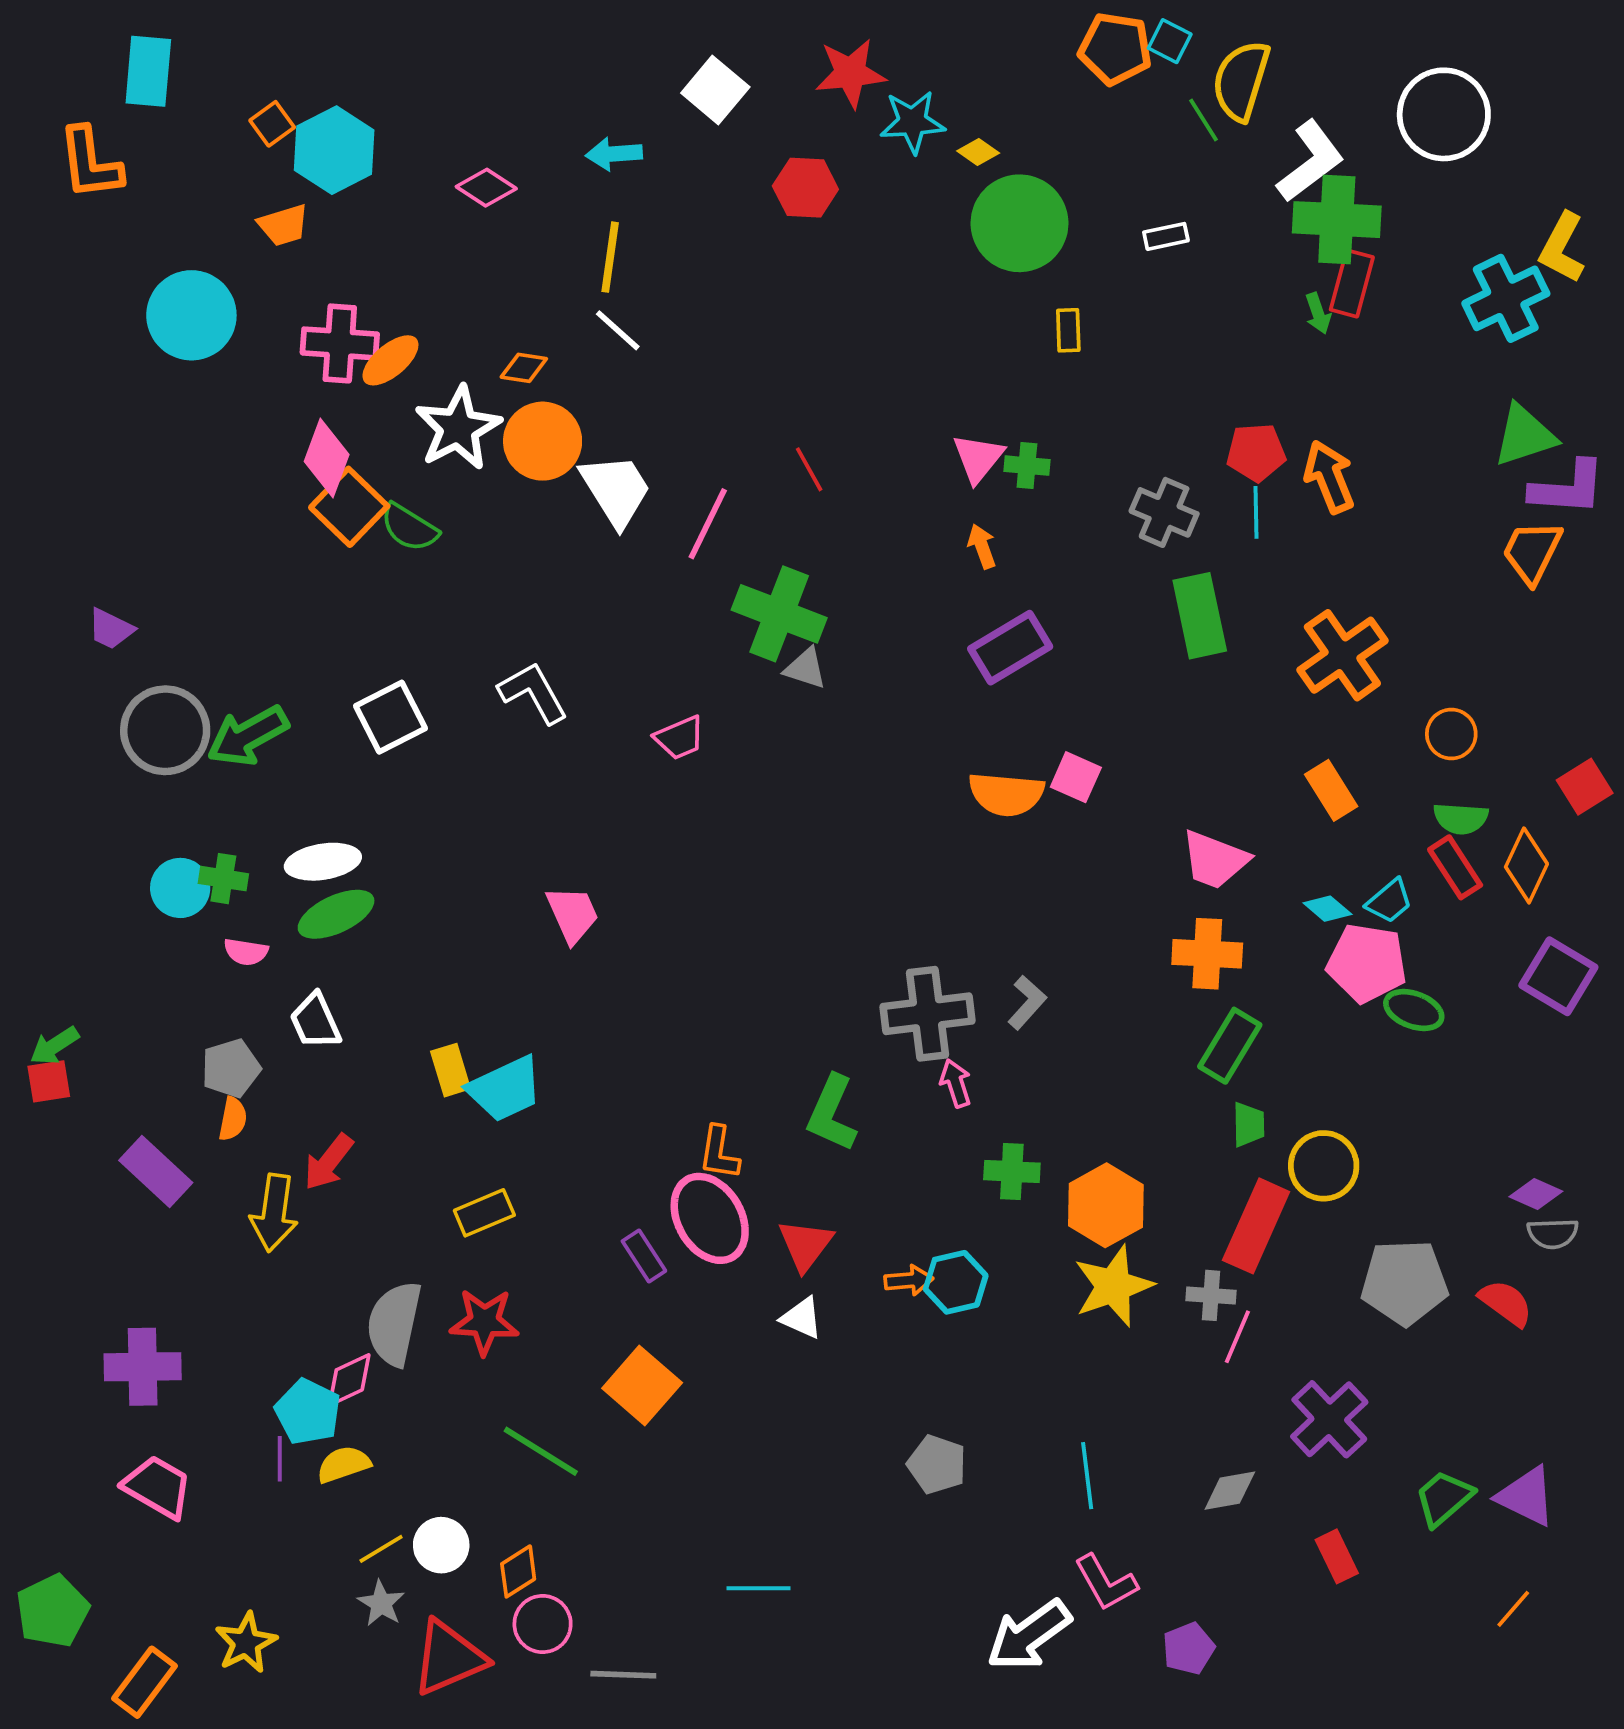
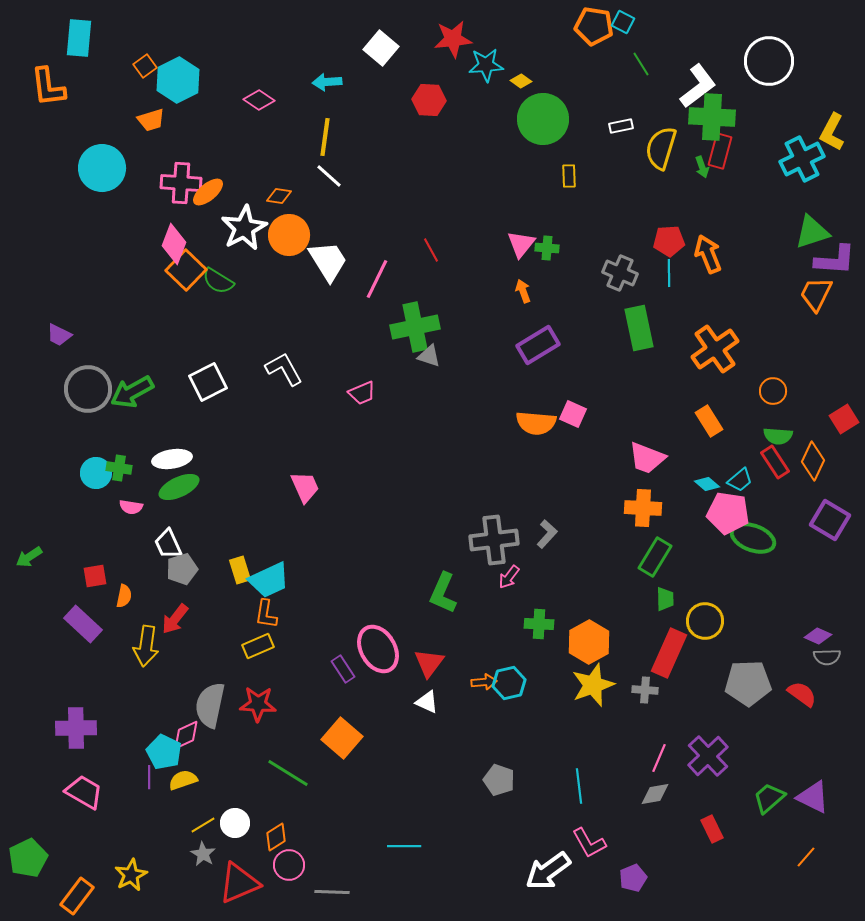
yellow semicircle: (1241, 81) -> (661, 148), moved
green cross: (779, 614) -> (415, 327), turned -33
green ellipse: (1414, 1010) -> (753, 538), size x1.4
gray pentagon: (231, 1068) -> (182, 569), moved
red square: (49, 1081) -> (95, 576), moved
pink arrow: (956, 1083) -> (509, 577), turned -125
orange L-shape: (719, 1153) -> (266, 614), moved
pink line: (1237, 1337) -> (659, 758), moved

